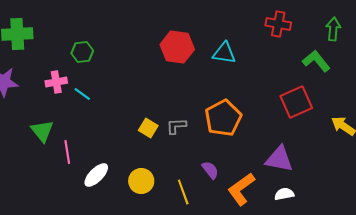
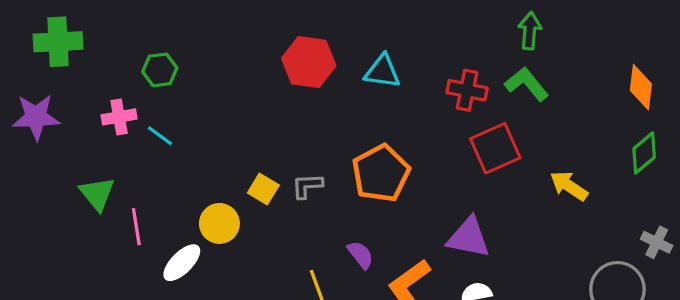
red cross: (278, 24) -> (467, 90), moved
green arrow: (333, 29) -> (530, 31), moved
yellow circle: (141, 181) -> (219, 223), moved

